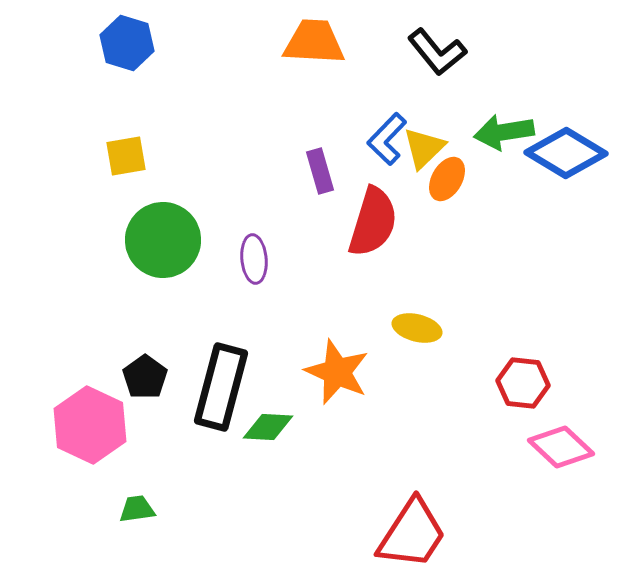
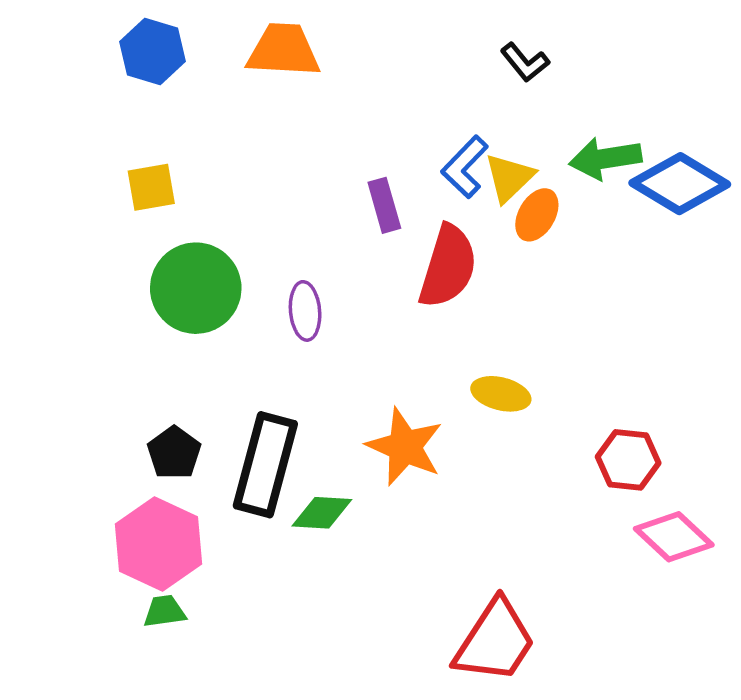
orange trapezoid: (314, 42) -> (283, 50), moved
black L-shape: (437, 52) -> (525, 62), size x0.7
pink hexagon: (90, 425) -> (158, 544), moved

